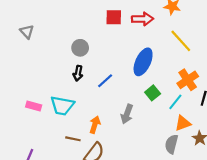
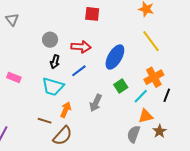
red arrow: (142, 19) -> (81, 47), moved
gray circle: (80, 48) -> (50, 40), moved
pink rectangle: (34, 106) -> (14, 77), moved
cyan trapezoid: (62, 106) -> (53, 87), moved

